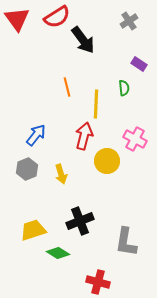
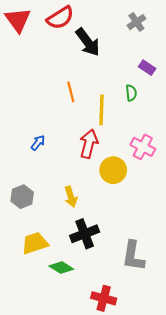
blue arrow: (36, 135) -> (38, 143), size x0.7
gray hexagon: (27, 169) -> (22, 197), moved
yellow arrow: (61, 174) -> (71, 197), moved

